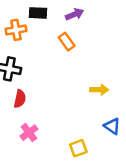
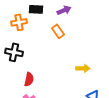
red semicircle: (20, 99) -> (29, 79), moved

